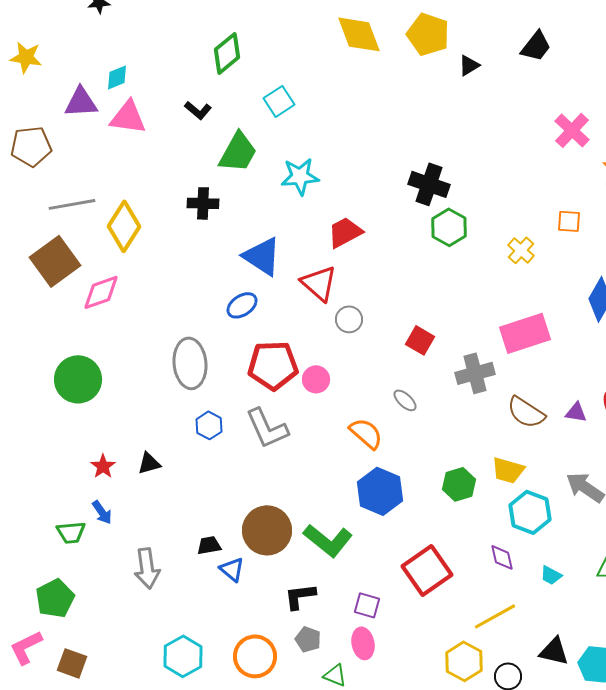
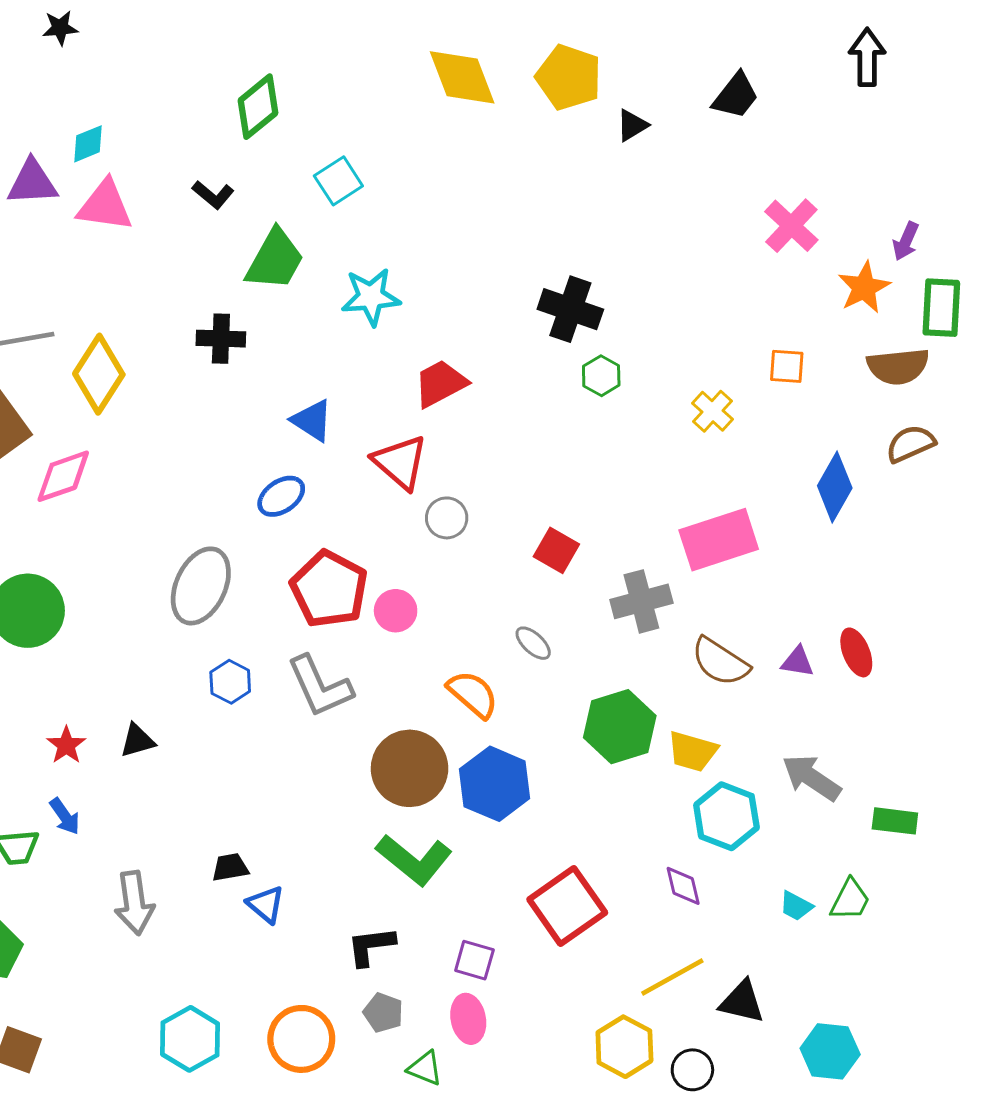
green hexagon: (449, 227) -> (601, 376), size x0.7
blue triangle: (262, 256) -> (312, 421), size x0.7
gray ellipse: (190, 363) -> (201, 586), turned 30
red pentagon: (273, 365) -> (329, 589), turned 30
green hexagon: (459, 484) -> (620, 727), moved, size x1.4
brown circle: (267, 530) -> (410, 768), moved
cyan trapezoid: (551, 575) -> (796, 906), moved
black triangle: (554, 651) -> (742, 1002), moved

